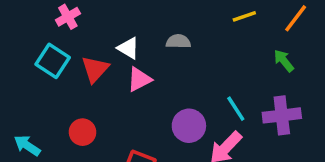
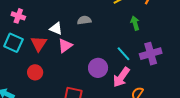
pink cross: (68, 17) -> (18, 16), turned -32
green arrow: (284, 61) -> (135, 23), moved, turned 32
red circle: (82, 132) -> (35, 72), moved

